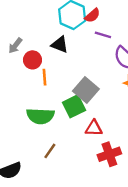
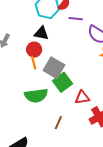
red circle: (32, 60) -> (34, 50), moved
gray square: (86, 90) -> (54, 68), moved
brown line: (50, 151) -> (58, 123), moved

